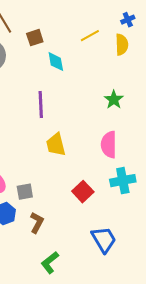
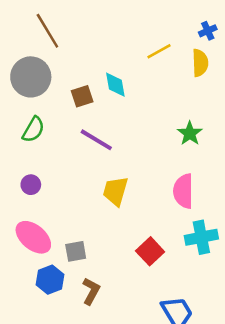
brown square: (35, 38) -> (82, 96), moved
purple line: (41, 105) -> (96, 140), turned -56
yellow trapezoid: (56, 145) -> (115, 191), turned 30

